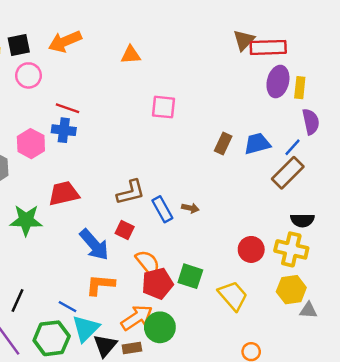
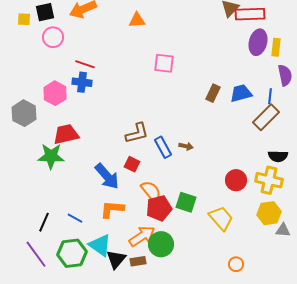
blue line: (293, 147) -> (270, 96), turned -35
red trapezoid: (64, 193) -> (66, 134), moved
blue line: (67, 307) -> (75, 218), moved
cyan triangle: (86, 329) -> (100, 245), turned -40

